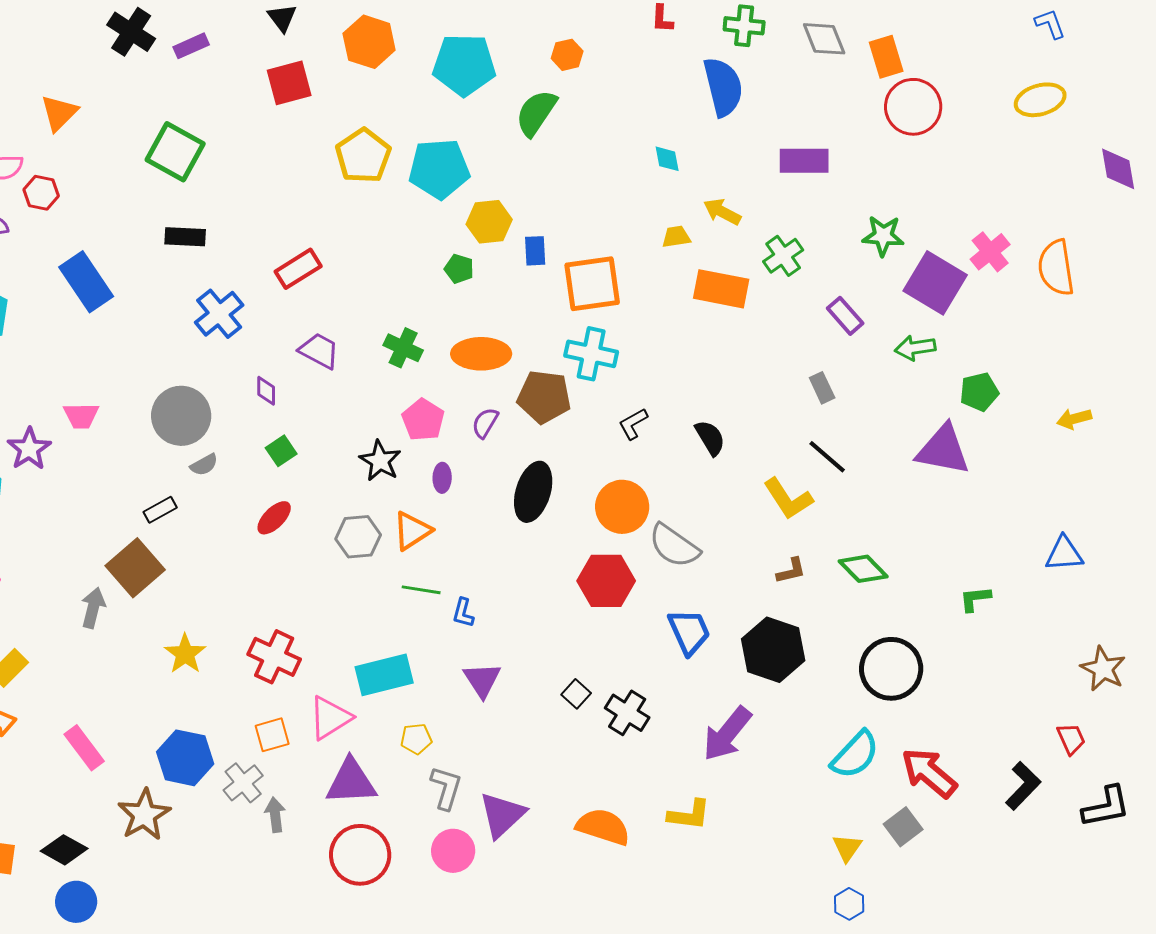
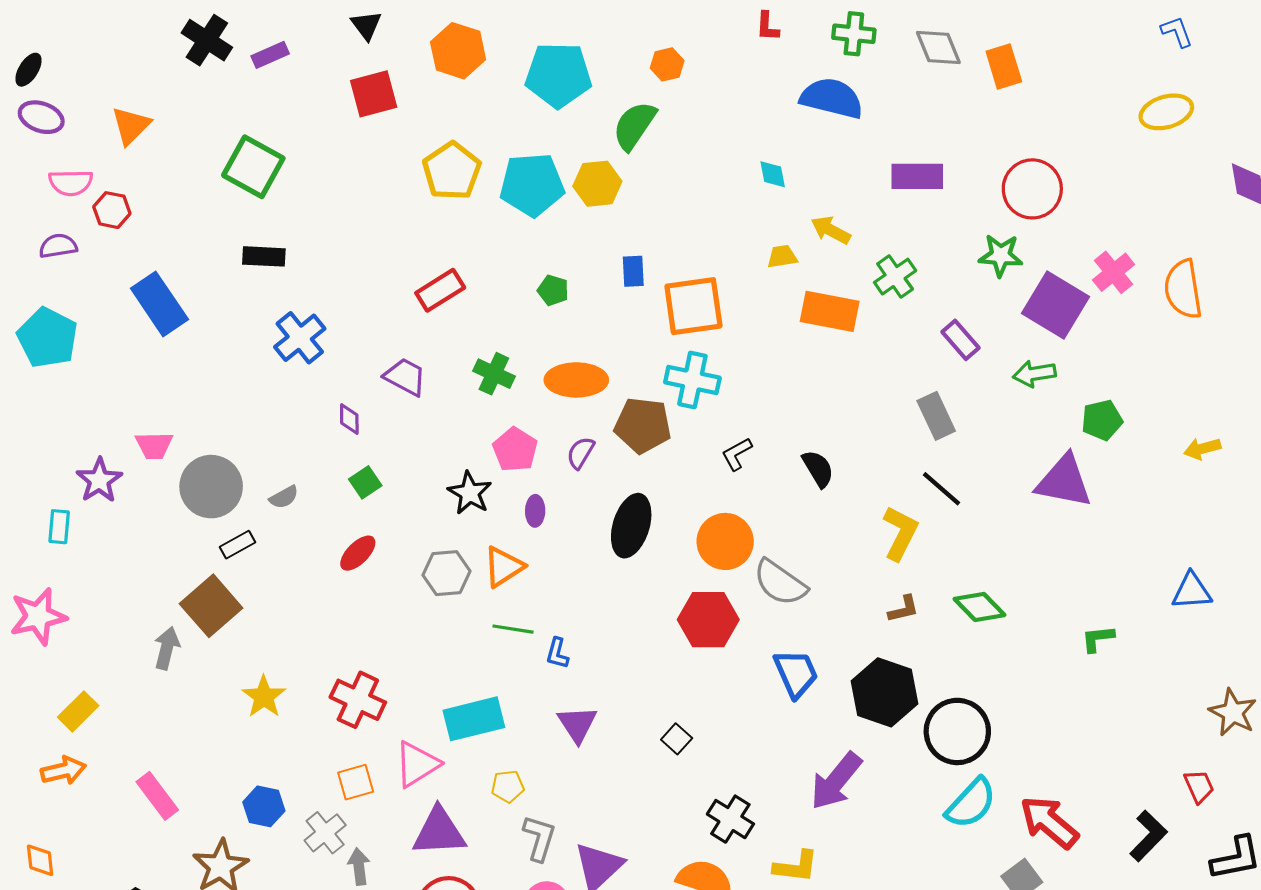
blue semicircle: (723, 87) -> (832, 98), turned -62
red circle: (913, 107) -> (1032, 189), moved
yellow hexagon: (489, 222) -> (597, 184), moved
red rectangle: (298, 269) -> (440, 290), moved
gray rectangle: (822, 388) -> (936, 416), size x1.4
gray circle: (181, 416) -> (211, 487), moved
yellow L-shape: (788, 499) -> (900, 533), turned -120
black circle: (891, 669) -> (957, 731), moved
black cross: (627, 713) -> (730, 819), moved
blue hexagon: (185, 758) -> (264, 806), size x0.7

